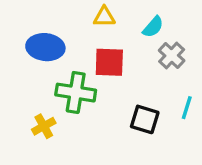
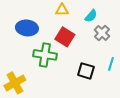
red square: (109, 62) -> (65, 37), turned 30
yellow cross: (44, 126) -> (15, 83), moved, size x1.5

